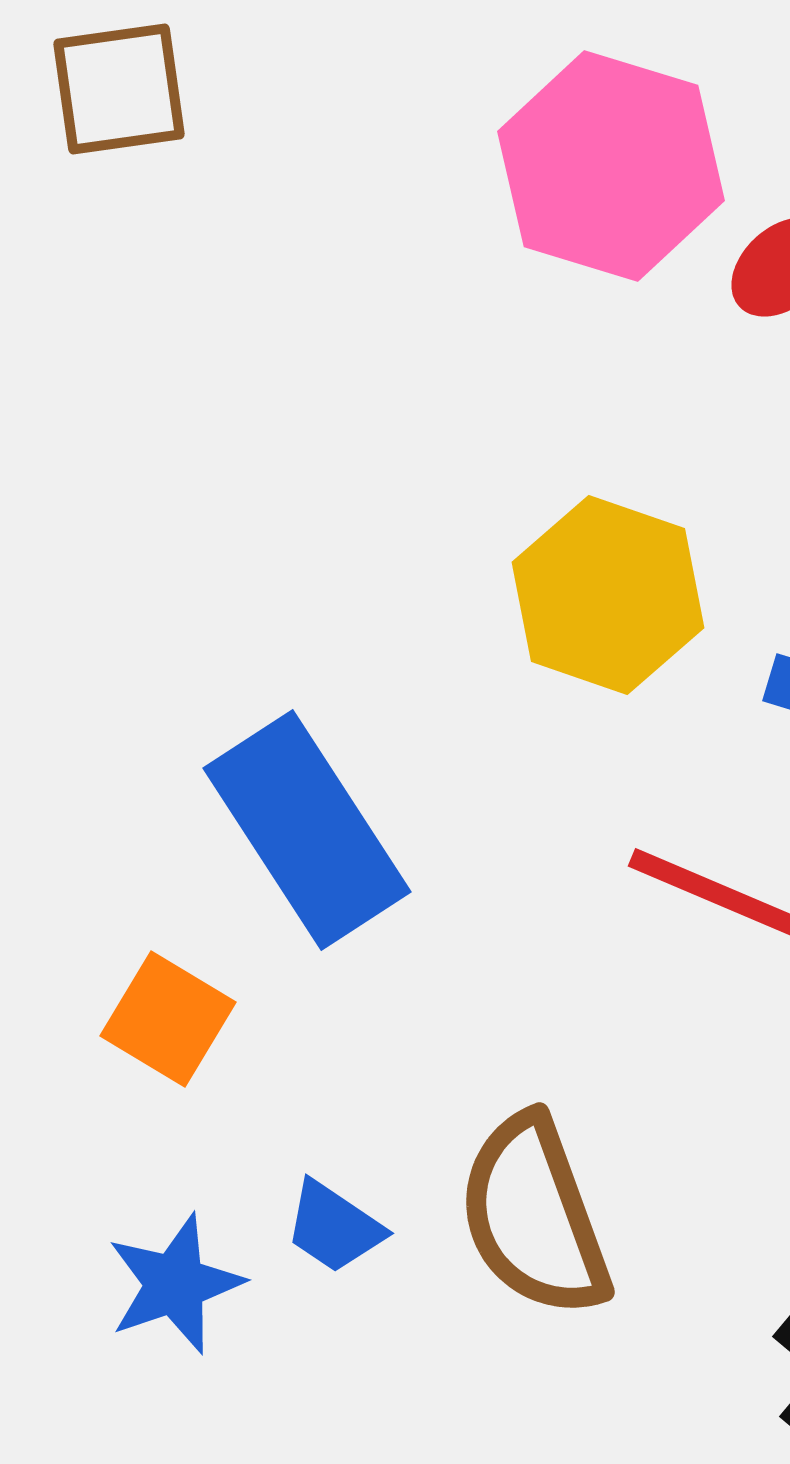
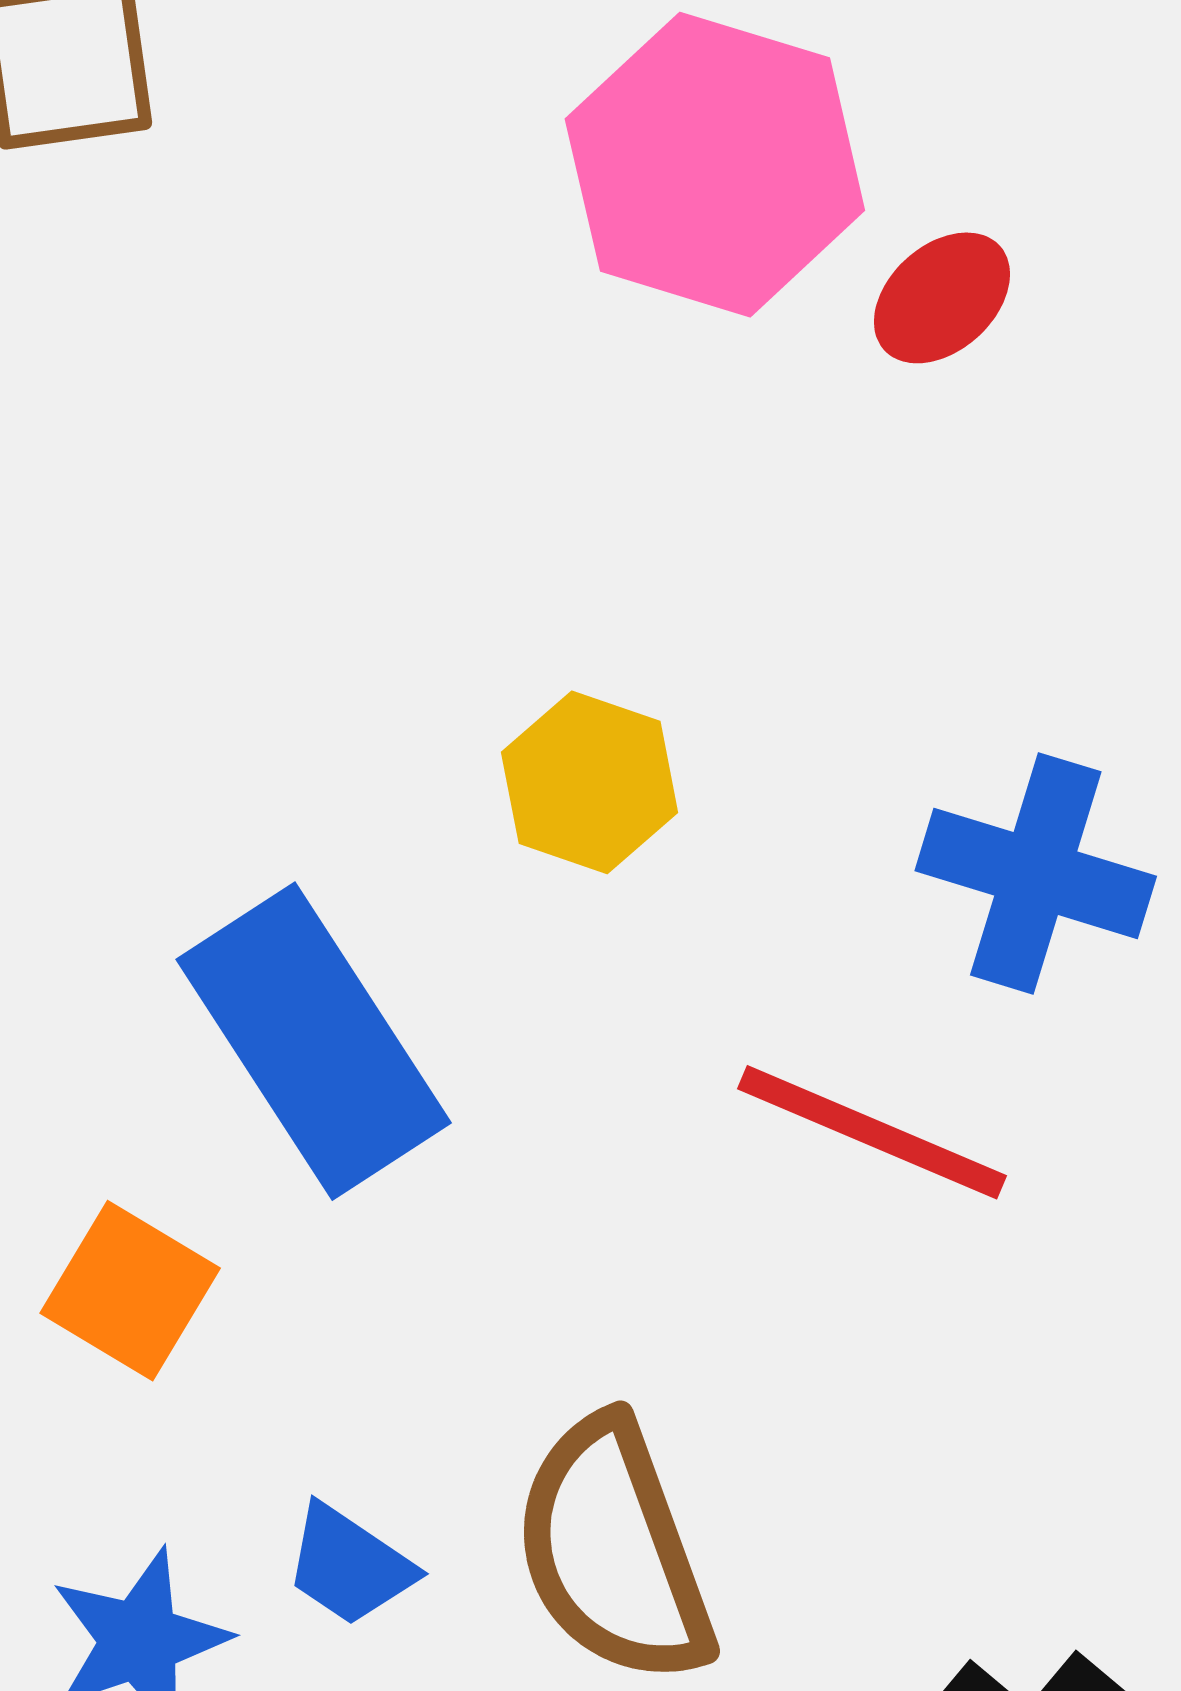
yellow hexagon: (608, 595) -> (590, 782), moved, size x0.7

